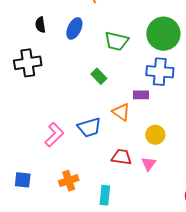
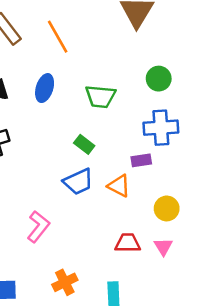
green circle: (163, 34) -> (159, 79), size x0.6
blue trapezoid: (89, 127) -> (78, 182), moved

